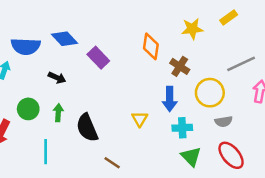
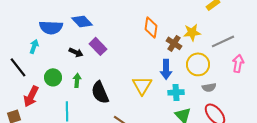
yellow star: (192, 29) -> (192, 32), moved
purple rectangle: (98, 58) -> (98, 46), moved
yellow triangle: (140, 119) -> (142, 85), size x1.5

